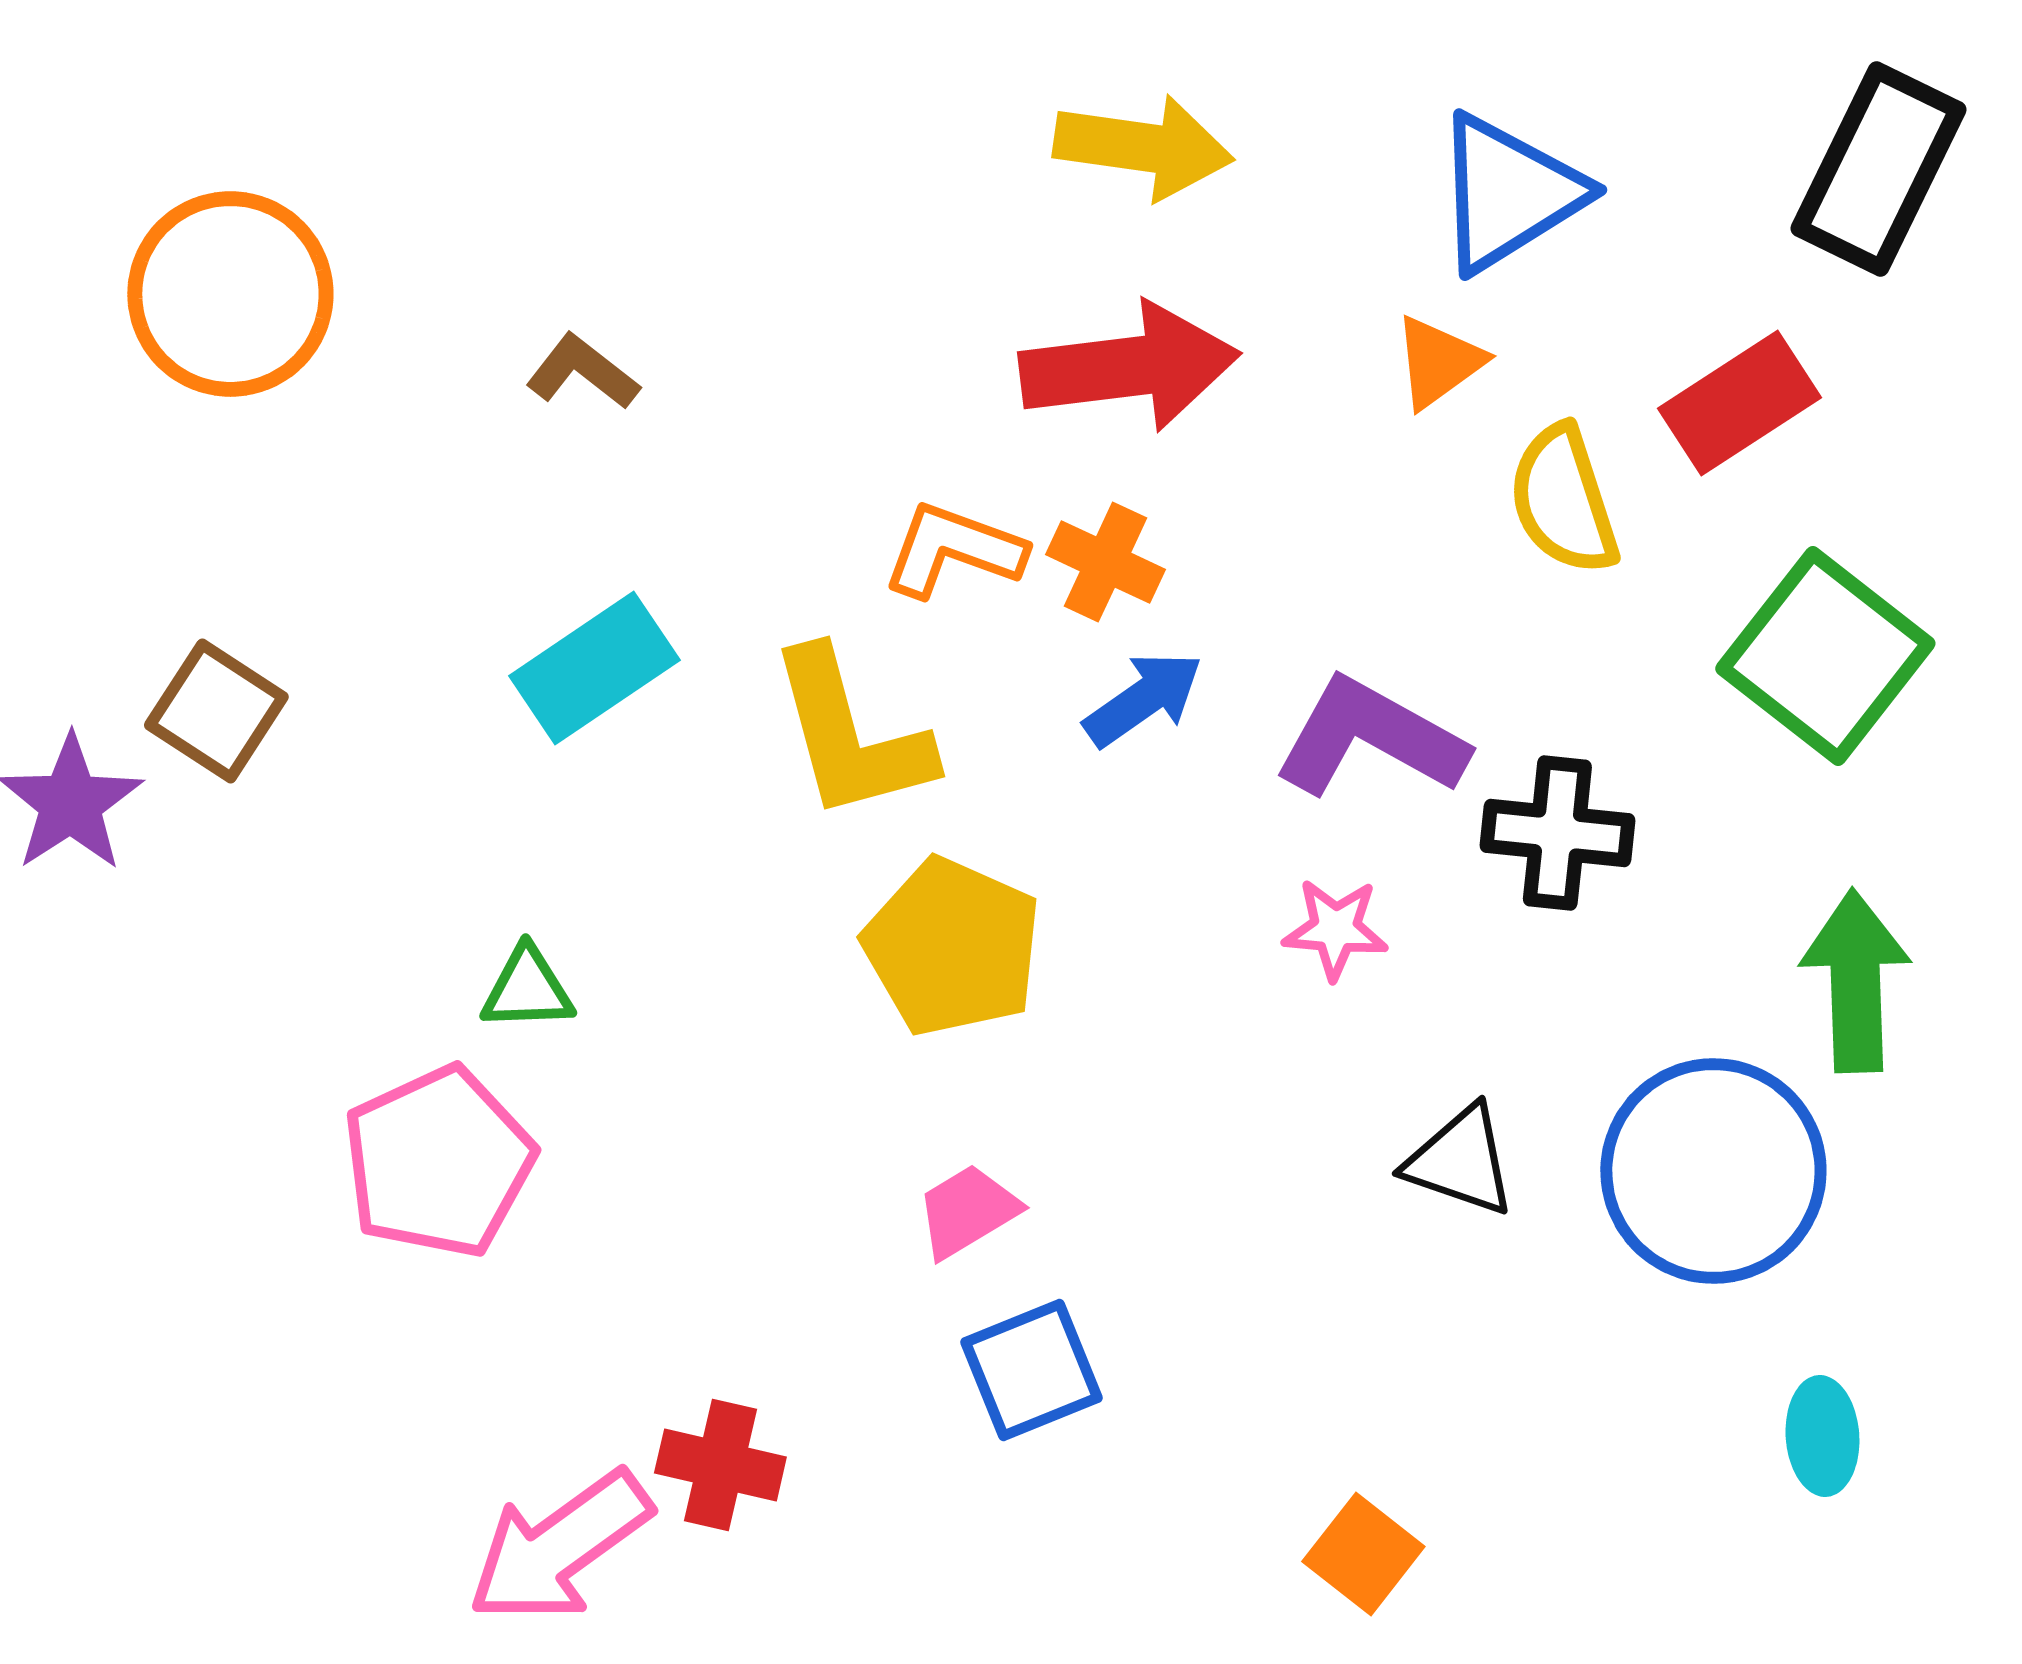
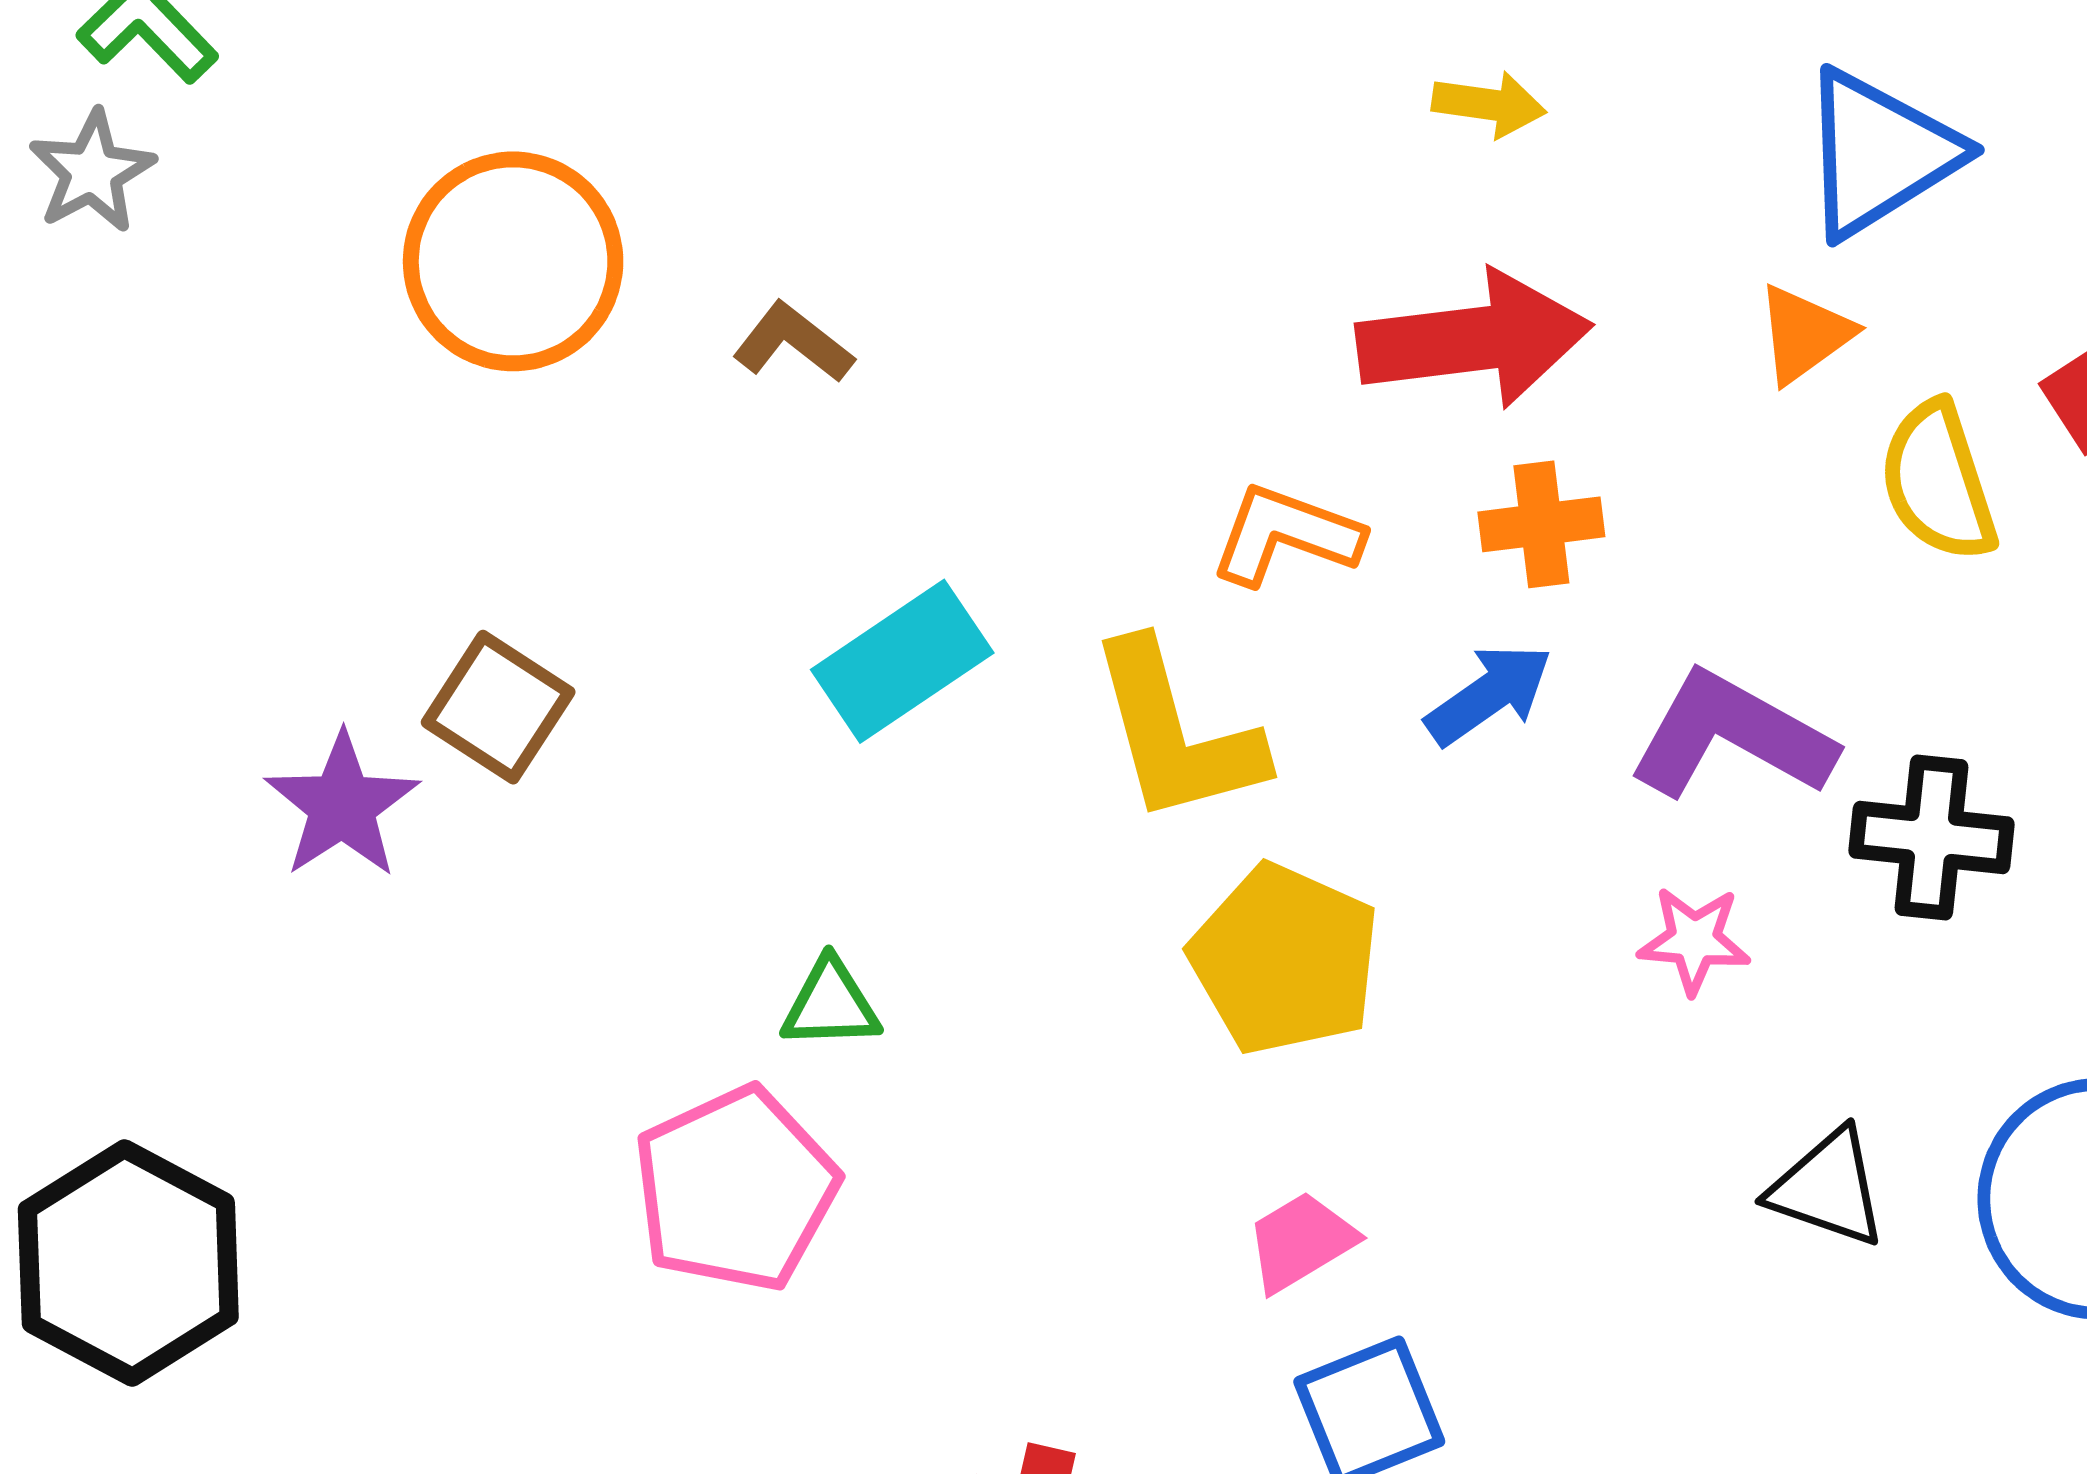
yellow arrow: (1143, 147) -> (1489, 104), size x0.6
brown L-shape: (582, 372) -> (793, 343), moved
orange cross: (1105, 562) -> (1541, 524), moved, turned -32

